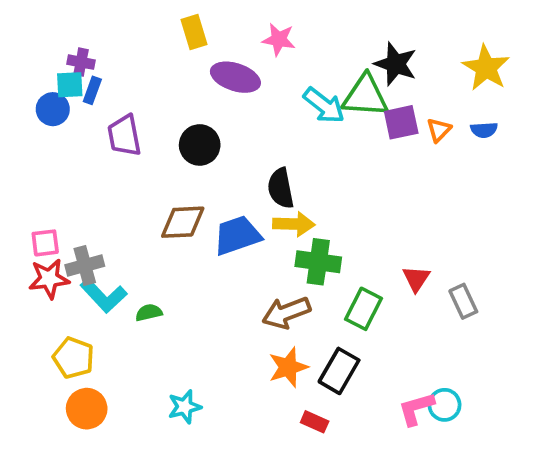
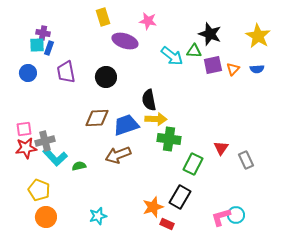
green triangle: (365, 96) -> (194, 51), size x0.6
blue circle: (53, 109) -> (28, 73), moved
brown arrow: (286, 313) -> (118, 155), moved
orange star: (288, 367) -> (153, 207), moved

